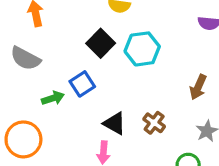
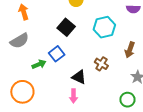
cyan hexagon: (142, 49) -> (104, 27), moved
gray semicircle: (25, 58) -> (20, 41), turned -54
brown cross: (154, 123) -> (101, 64), moved

